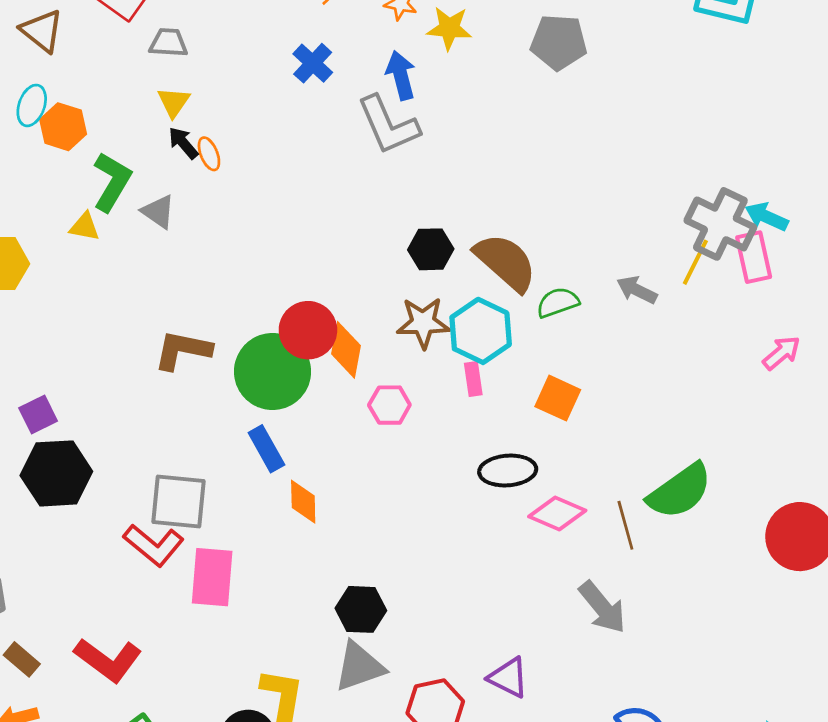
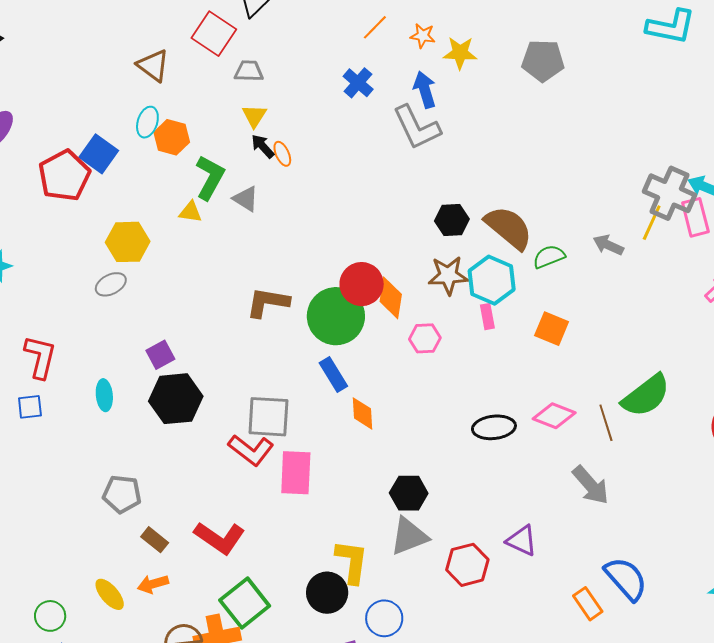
black ellipse: (508, 471) -> (494, 427), moved

